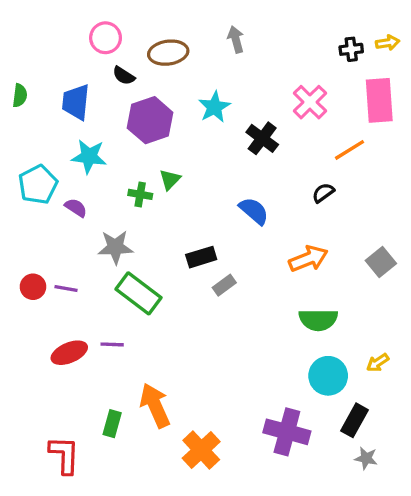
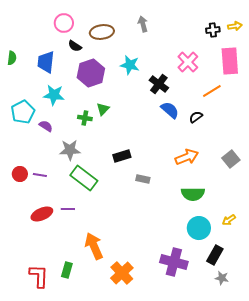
cyan star: (214, 107) -> (130, 65), turned -30
blue semicircle: (254, 211) -> (170, 110), moved
gray rectangle: (224, 285) -> (143, 179), moved, turned 48
green rectangle: (112, 424) -> (67, 270), moved

